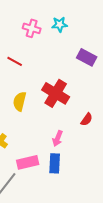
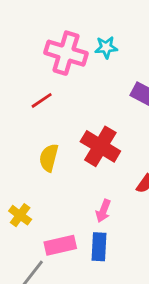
pink cross: (32, 28) -> (66, 53), size x1.6
red line: (15, 61) -> (42, 100), turned -63

